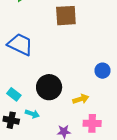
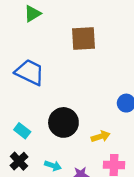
cyan arrow: (32, 114) -> (53, 166), moved
black cross: (11, 120) -> (19, 161), turned 35

